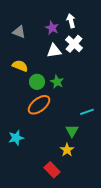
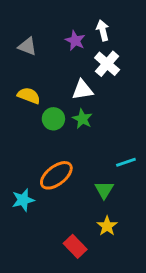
white triangle: (54, 51) -> (82, 90), moved
orange ellipse: (39, 105) -> (56, 175), moved
yellow star: (67, 150) -> (107, 226), moved

